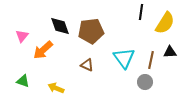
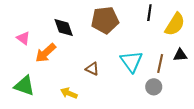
brown pentagon: (91, 31) -> (105, 20), moved
pink triangle: (22, 36) -> (23, 38), turned -32
green triangle: (23, 81) -> (24, 86), size x1.5
yellow arrow: (56, 88) -> (69, 93), moved

